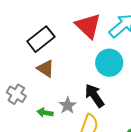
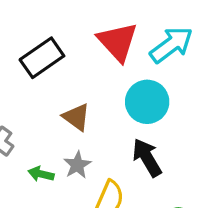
brown triangle: (46, 69) -> (76, 117), moved
black arrow: (94, 96) -> (147, 158), moved

